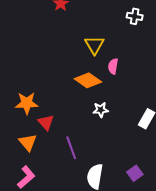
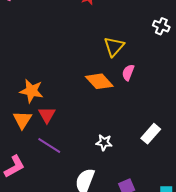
white star: (101, 110) -> (104, 142), moved
orange triangle: (28, 142) -> (22, 120), moved
purple line: (71, 148) -> (49, 145), moved, turned -50

